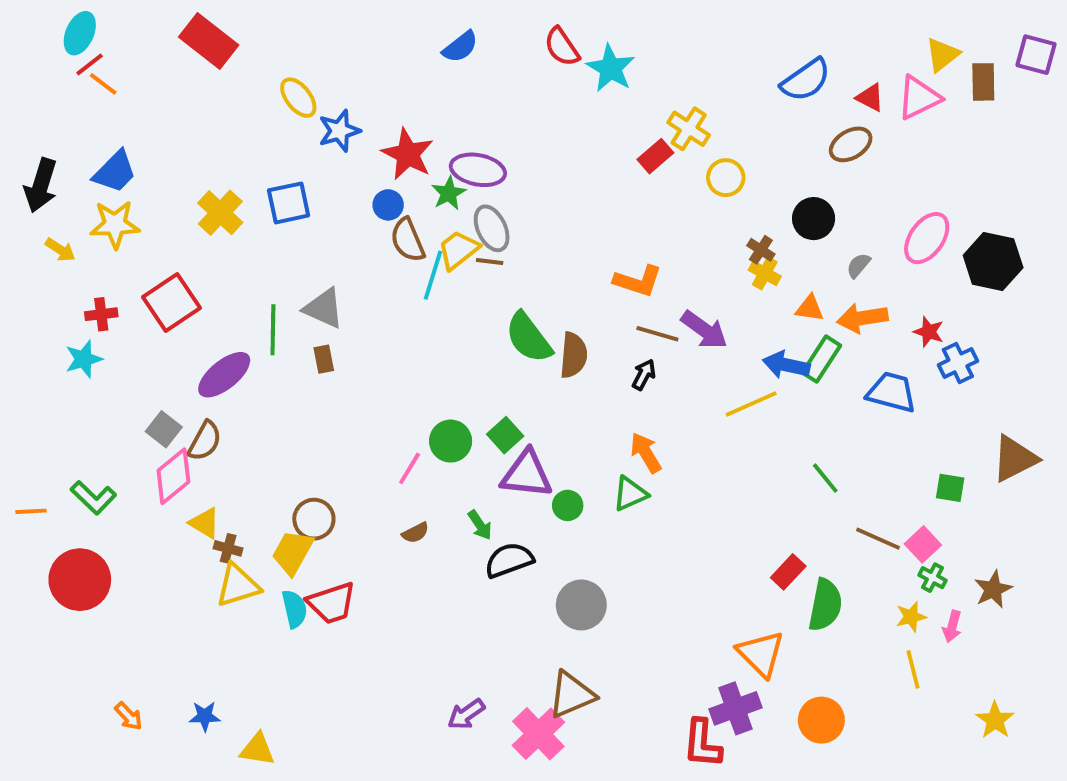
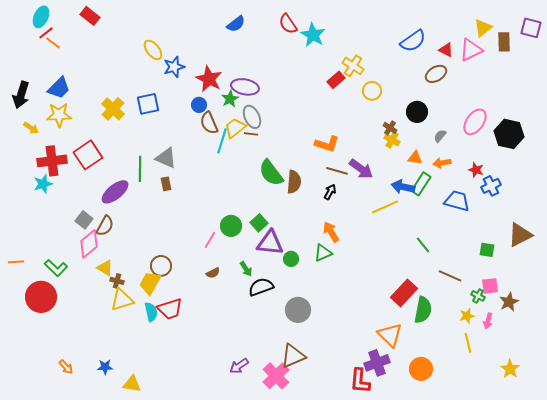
red rectangle: (209, 41) -> (90, 16), moved, size x0.7
red cross: (101, 314) -> (52, 161), size x1.8
orange arrow: (862, 318) -> (442, 163), size x0.7
green L-shape: (93, 498) -> (56, 268), moved
pink square: (923, 544) -> (490, 286), moved, turned 36
red rectangle: (788, 572) -> (404, 293), size x1.5

